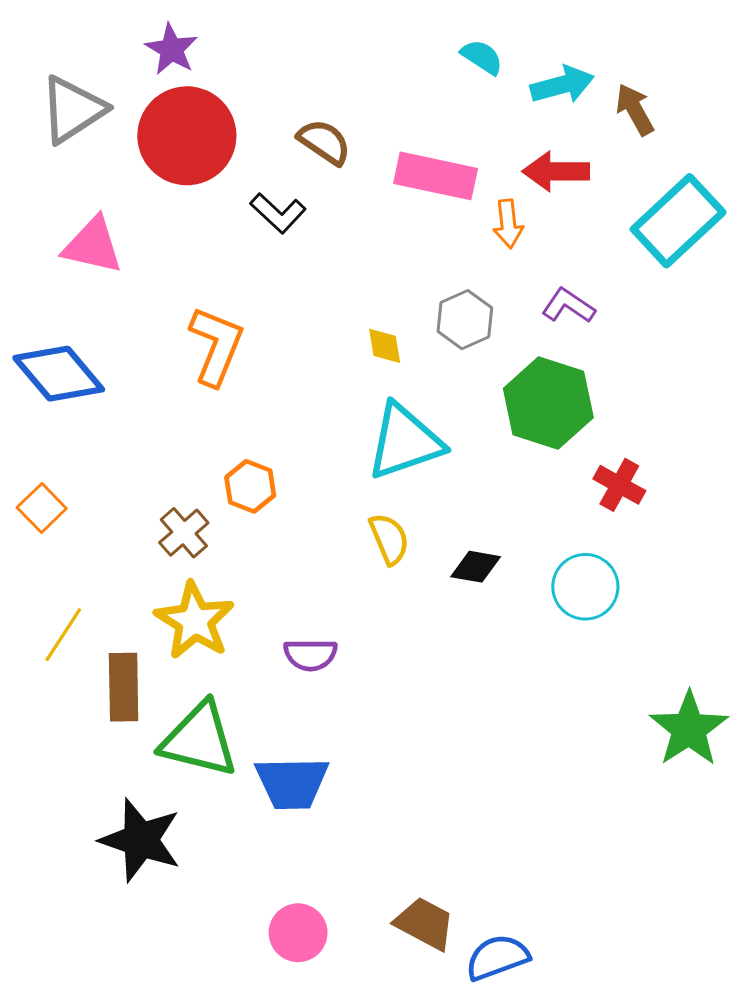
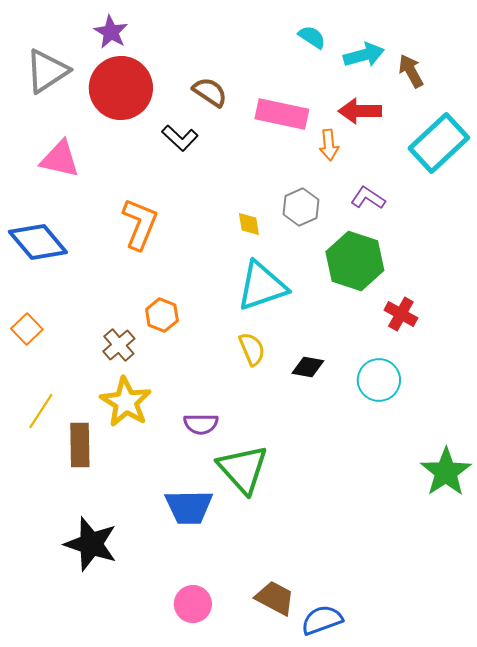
green triangle: (199, 740) -> (243, 469), moved, turned 34

